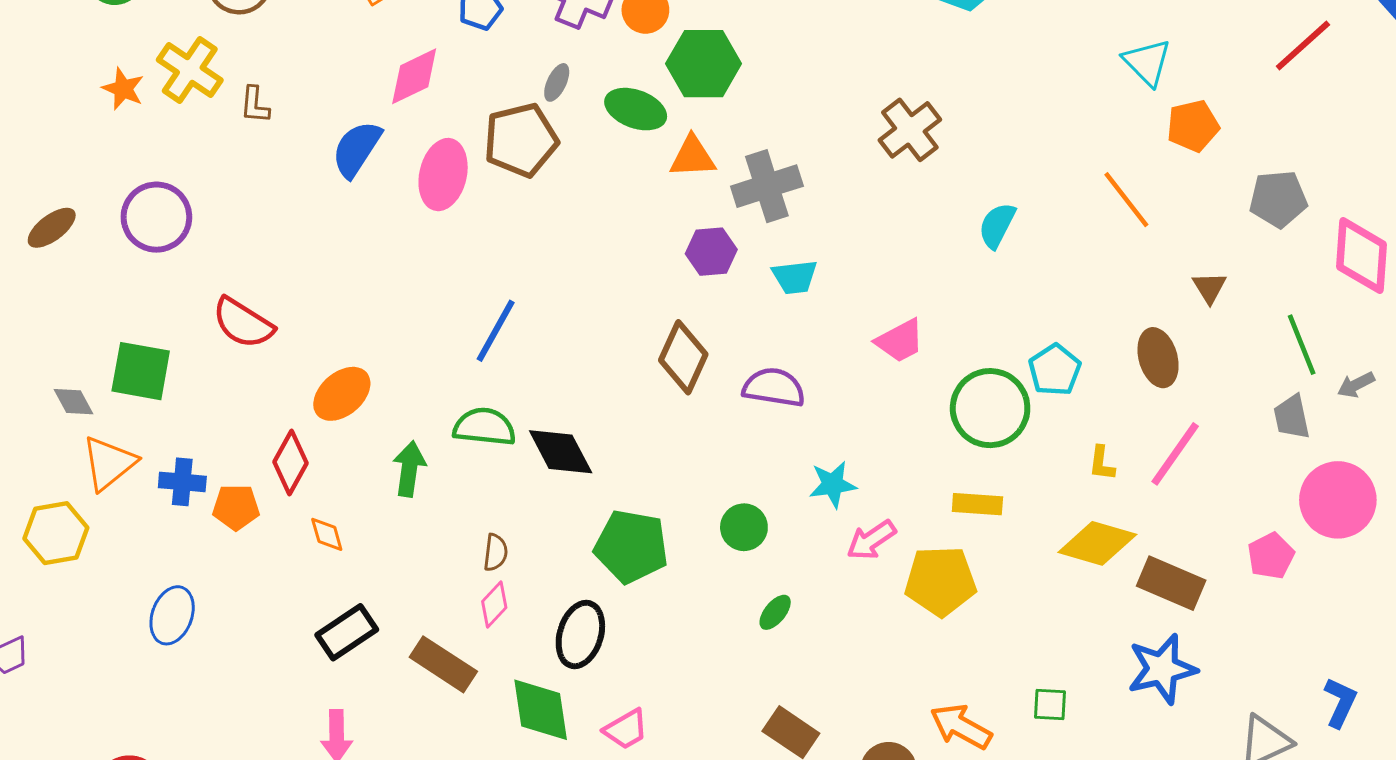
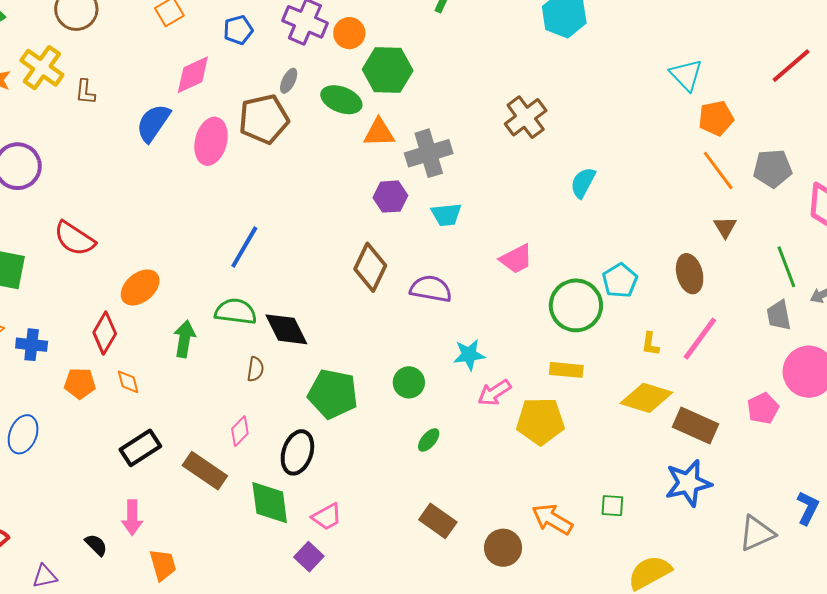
orange line: (1126, 200) -> (718, 170), moved
orange pentagon: (236, 507) -> (80, 383), moved
brown semicircle: (496, 552) -> (255, 369), moved

